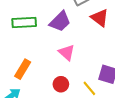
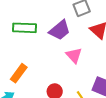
pink triangle: (67, 52) -> (74, 55), moved

